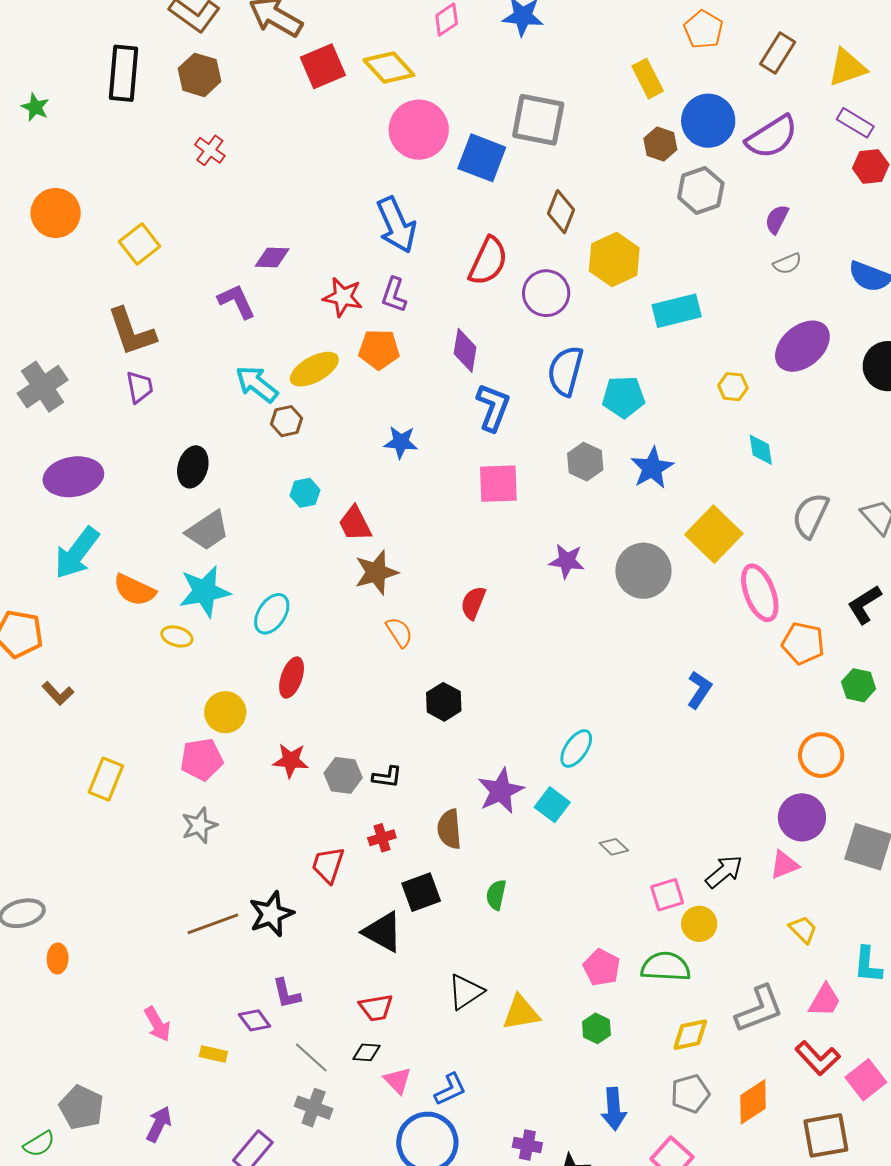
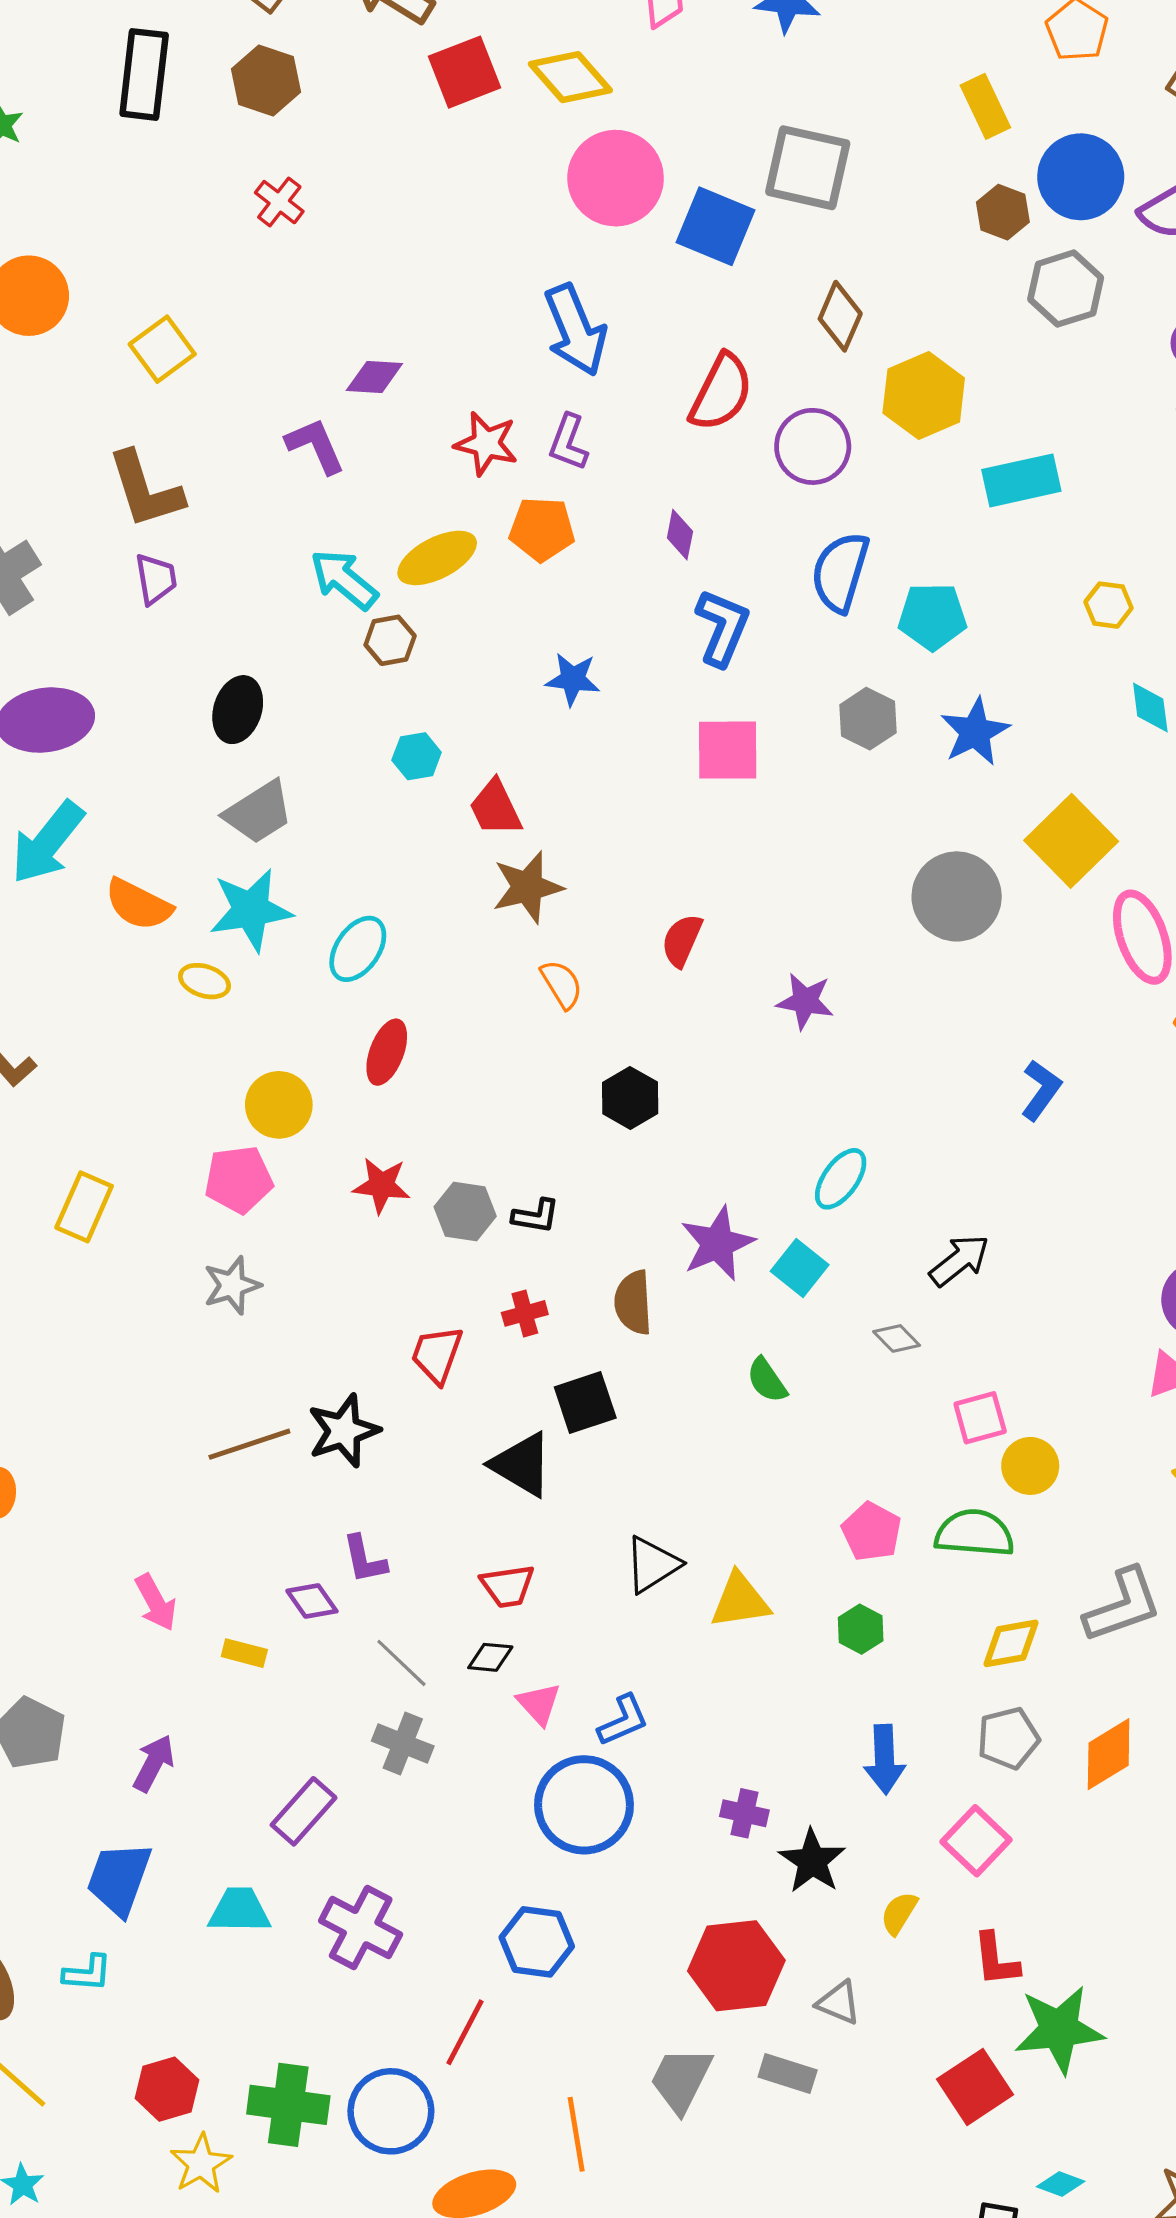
purple diamond: (465, 350) -> (680, 535), size x0.7
purple star: (567, 561) -> (805, 1001), moved
black arrow: (724, 872) -> (959, 1260), moved
green semicircle: (496, 895) -> (767, 1380), moved, turned -48

